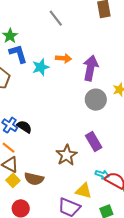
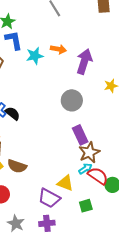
gray circle: (96, 100) -> (72, 100), moved
brown star: (67, 155) -> (89, 152), moved
cyan arrow: (102, 175) -> (85, 169), turned -56

